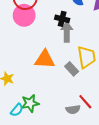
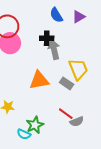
red line: (85, 102) -> (66, 114), moved
cyan semicircle: (17, 110) -> (24, 134), turned 88

